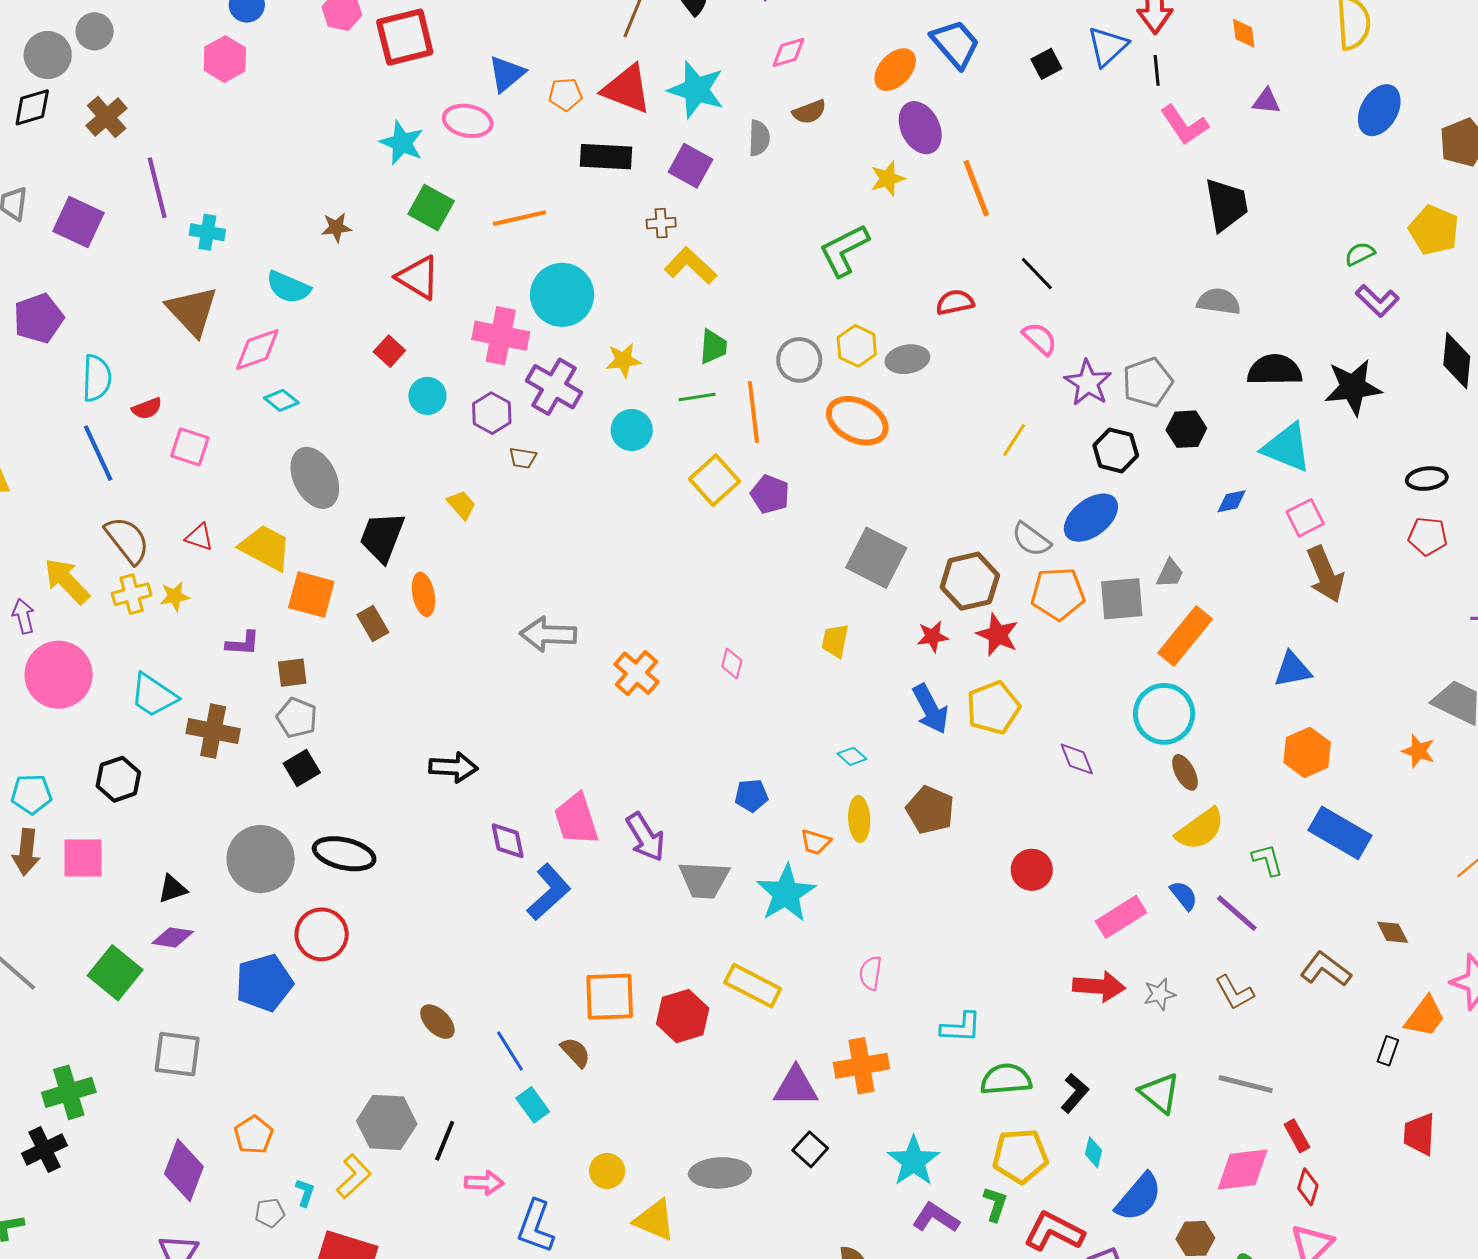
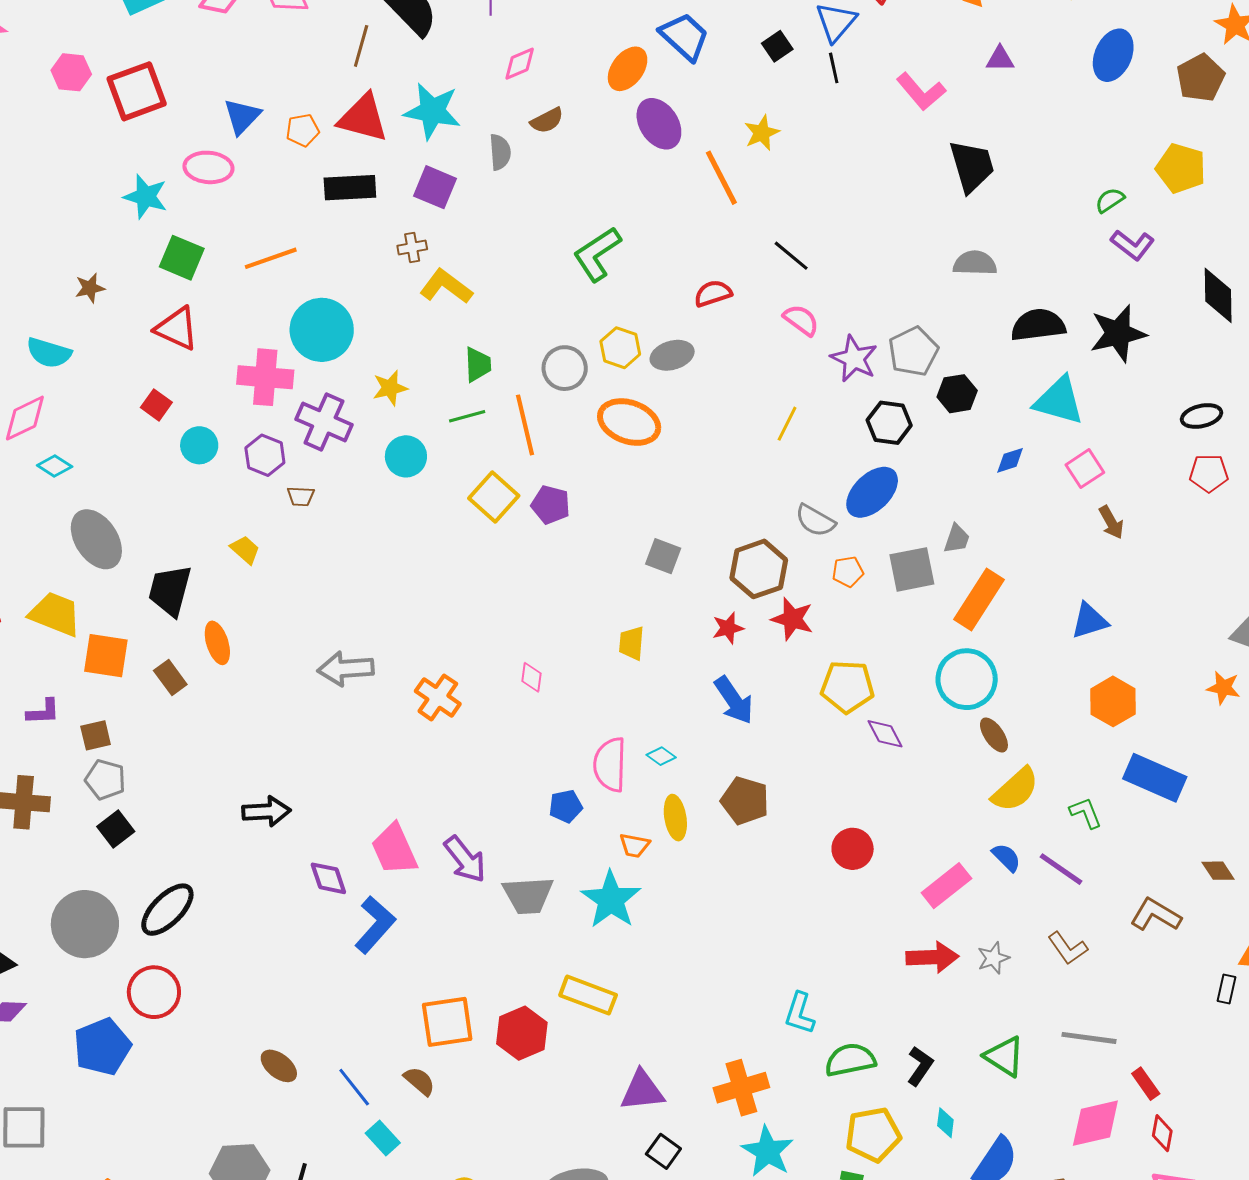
black line: (1157, 70) -> (834, 68), moved
yellow star: (888, 179) -> (762, 133), moved
gray square: (876, 558) -> (663, 556), size x0.6
brown arrow: (1325, 574) -> (1111, 522), size x0.6
orange pentagon: (1058, 594) -> (848, 572), size x0.6
yellow pentagon: (993, 708) -> (847, 687), moved, turned 30
black ellipse: (344, 854) -> (167, 910), turned -52
pink semicircle: (871, 973) -> (610, 765), moved, size x1.6
cyan L-shape: (961, 1027) -> (800, 1013), turned 111
orange cross: (861, 1066) -> (741, 1088), moved

